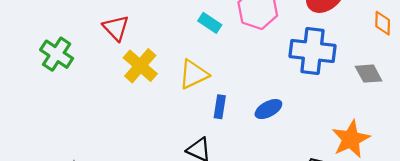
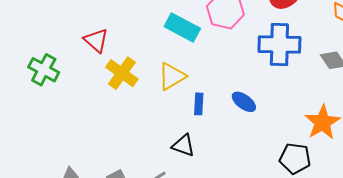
cyan rectangle: (210, 23) -> (182, 28), size x1.6
blue ellipse: (268, 109) -> (244, 102), turned 70

